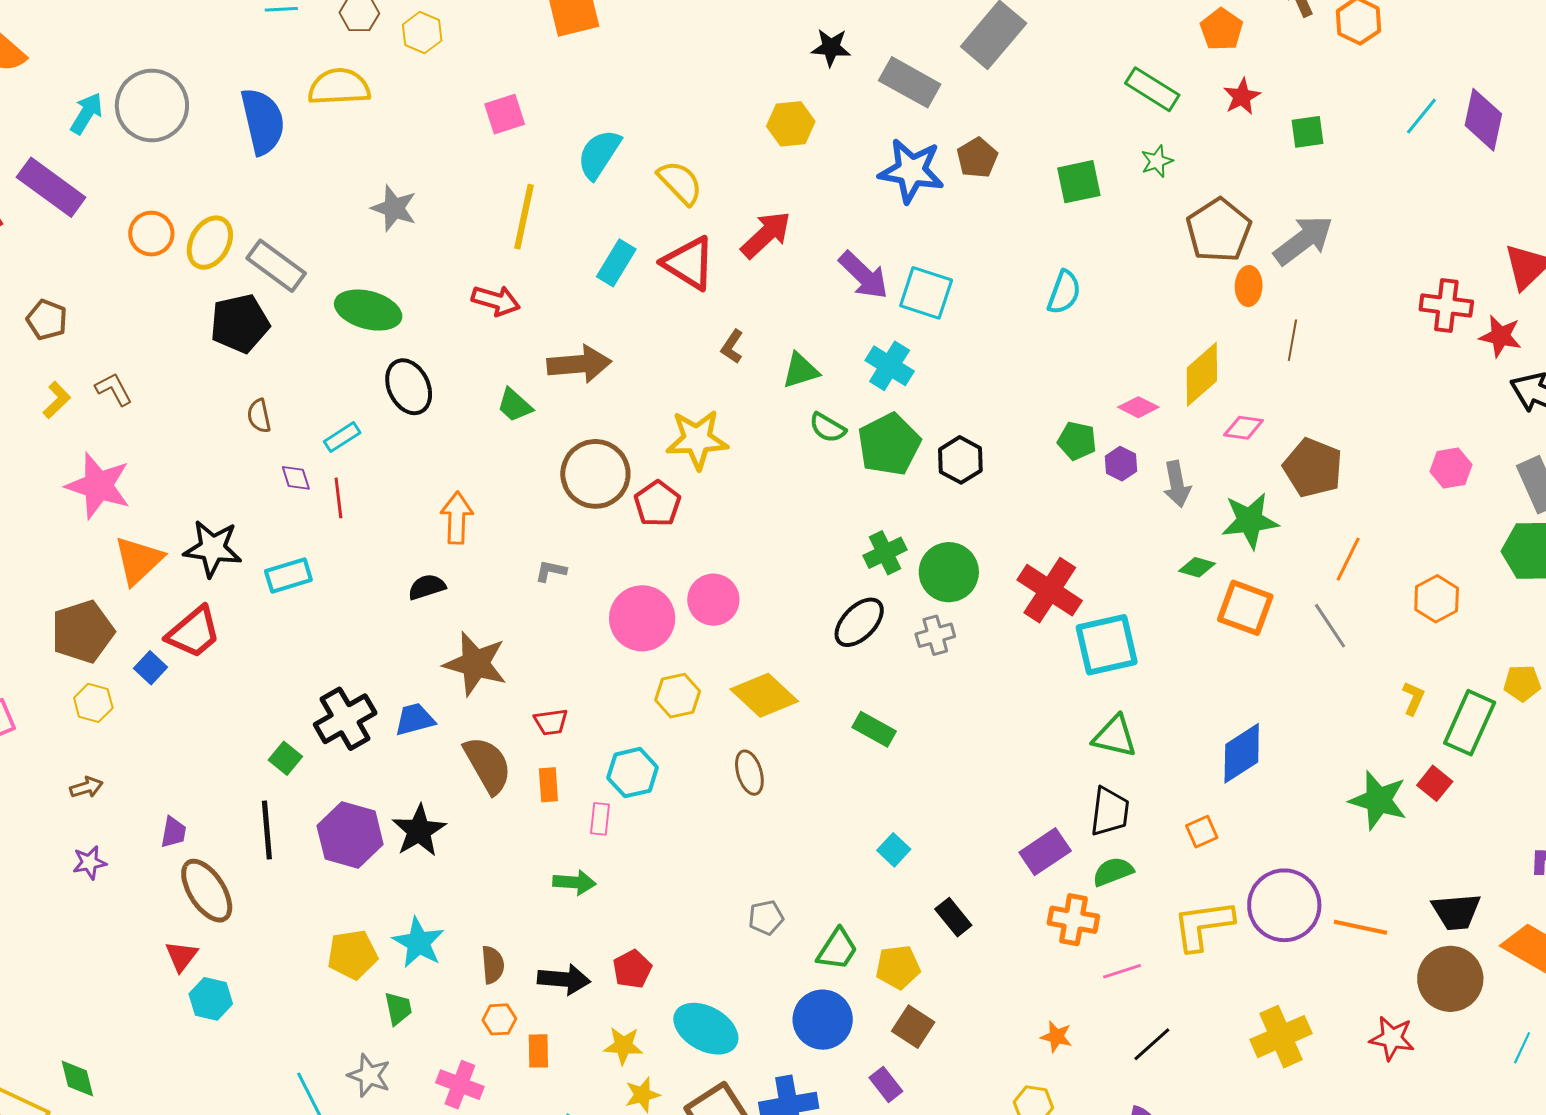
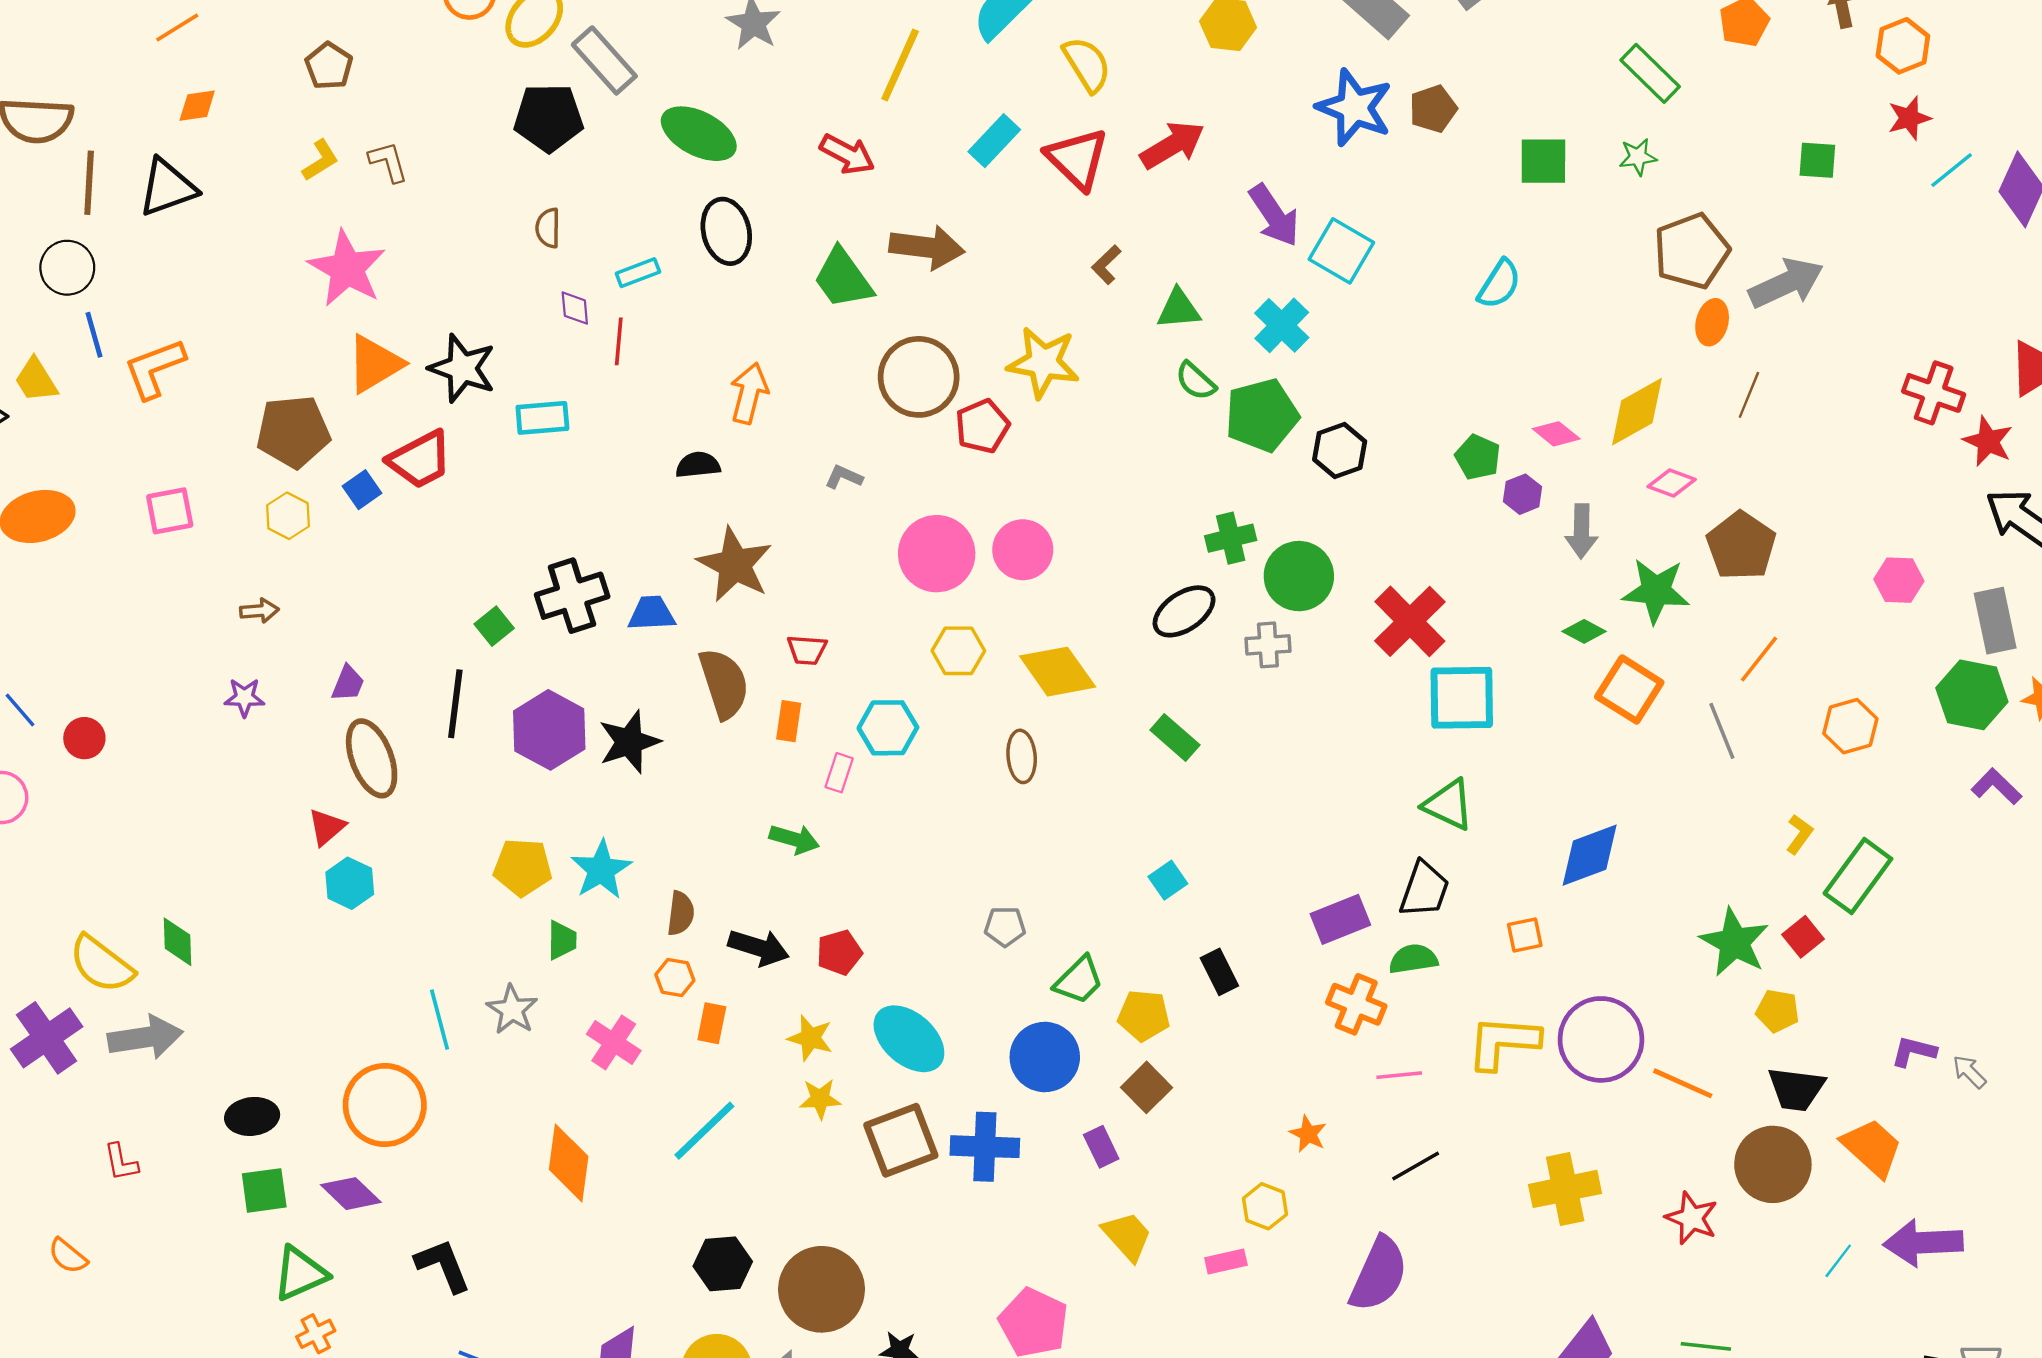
red star: (1242, 97) -> (1909, 118), moved
green trapezoid: (515, 405) -> (843, 278), size x1.5
yellow pentagon: (1522, 683) -> (1777, 1011), moved

